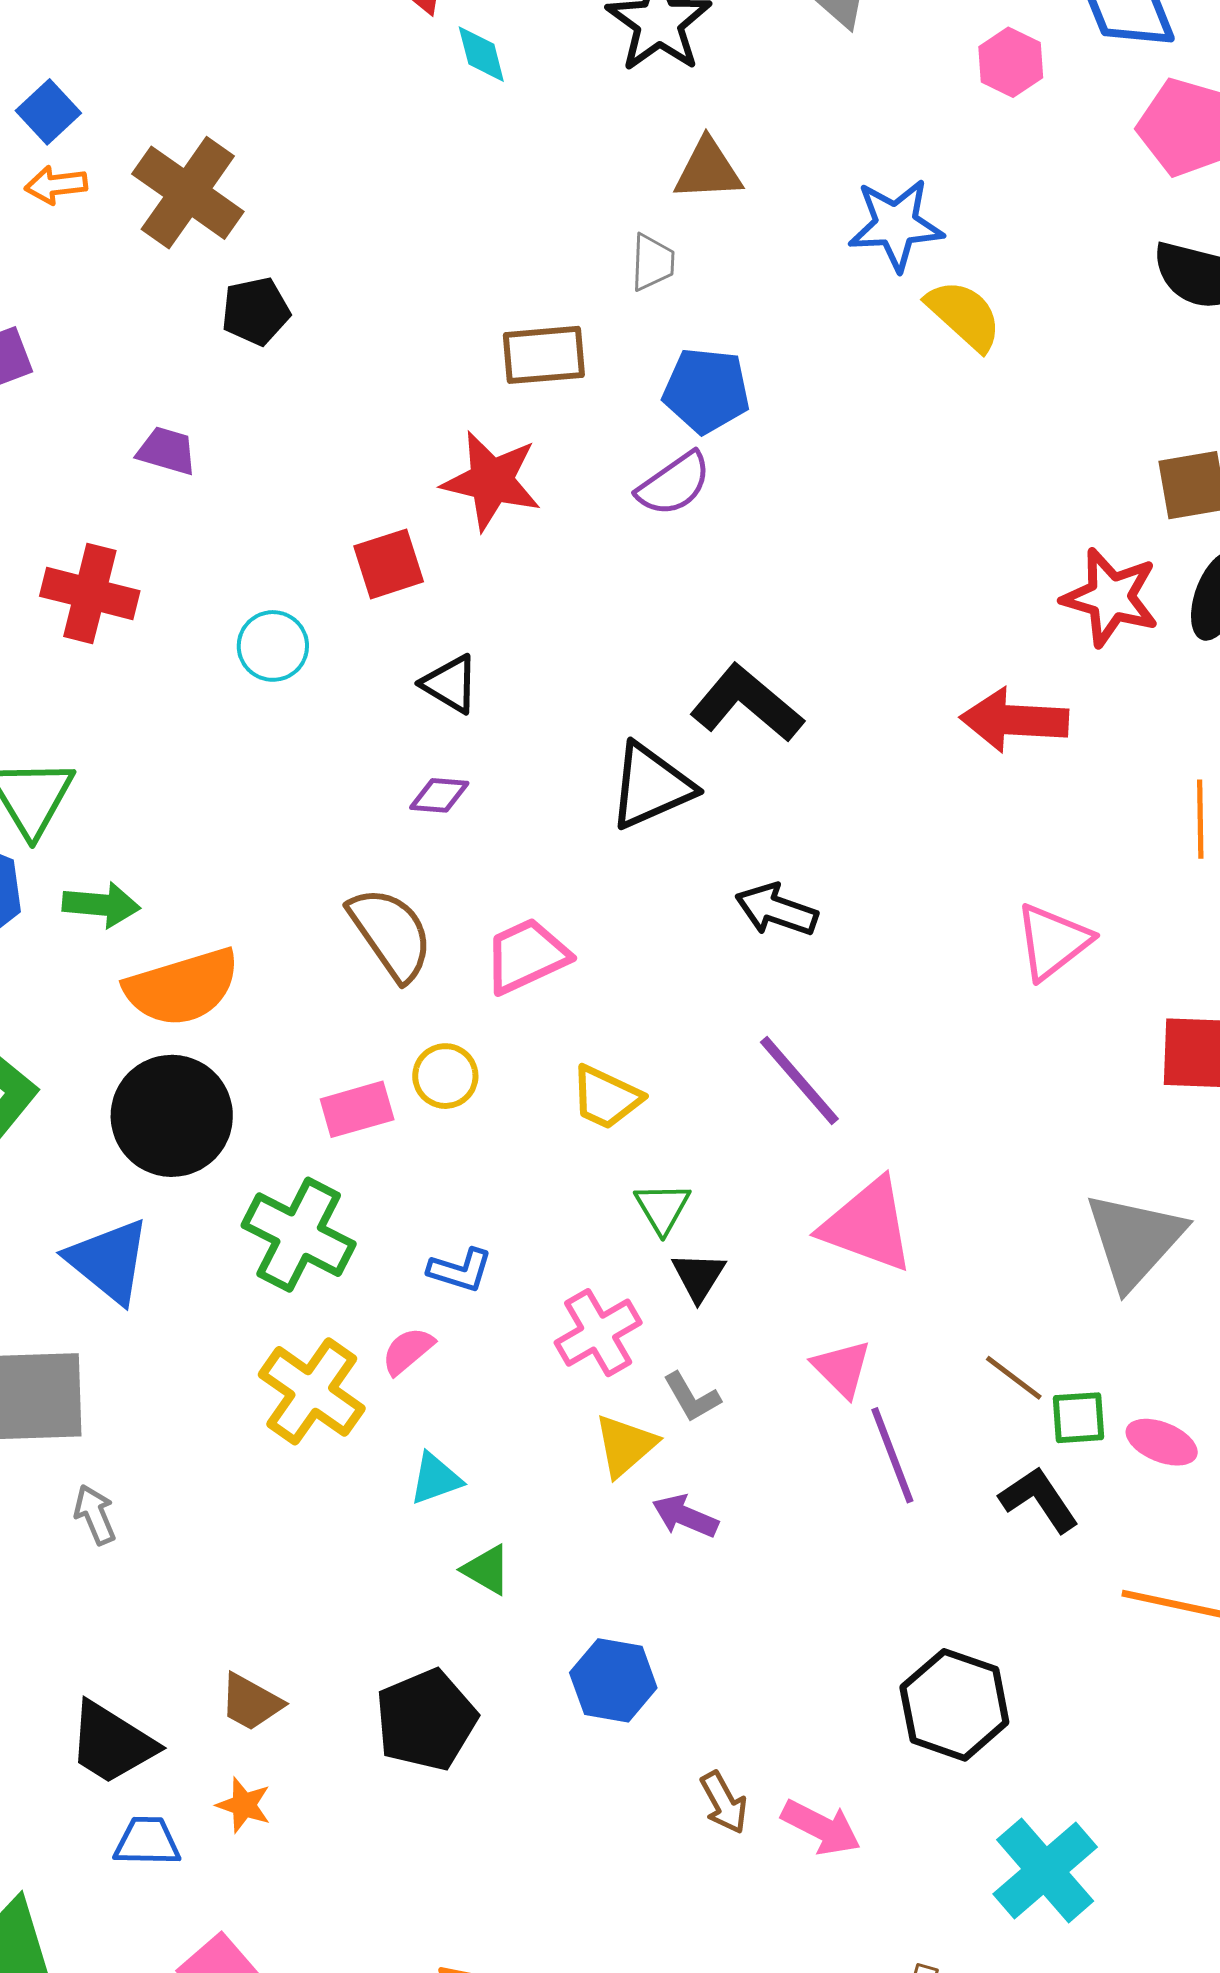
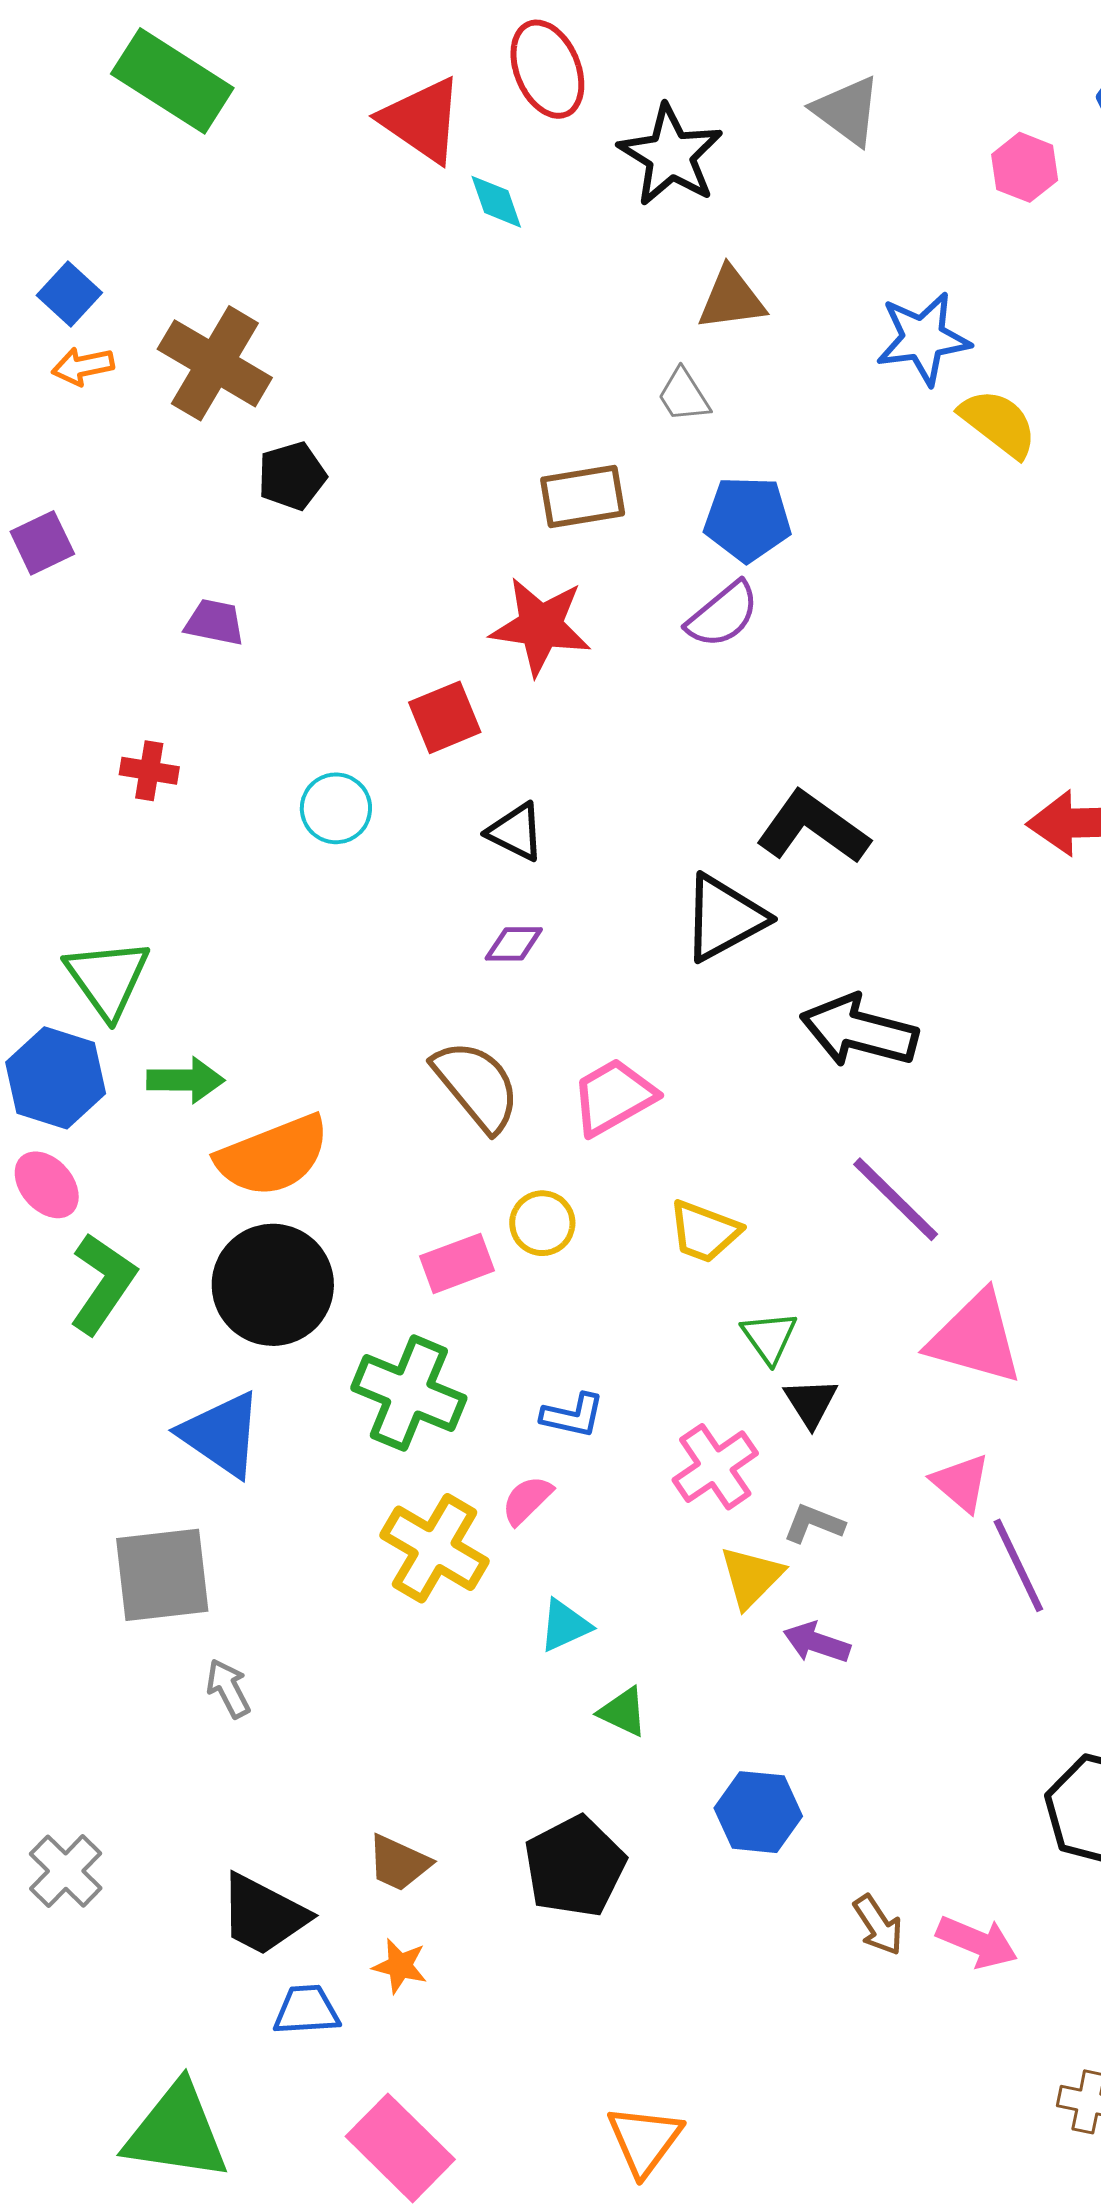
gray trapezoid: (653, 262) -> (684, 395), turned 150
red cross: (90, 594) -> (149, 771), size x0.6
black arrow: (776, 910) -> (859, 1031), size x1.4
gray L-shape: (692, 1397) -> (814, 1524), turned 146

